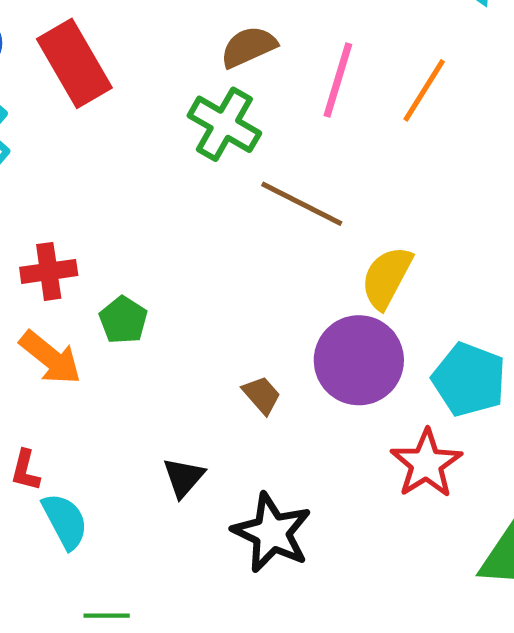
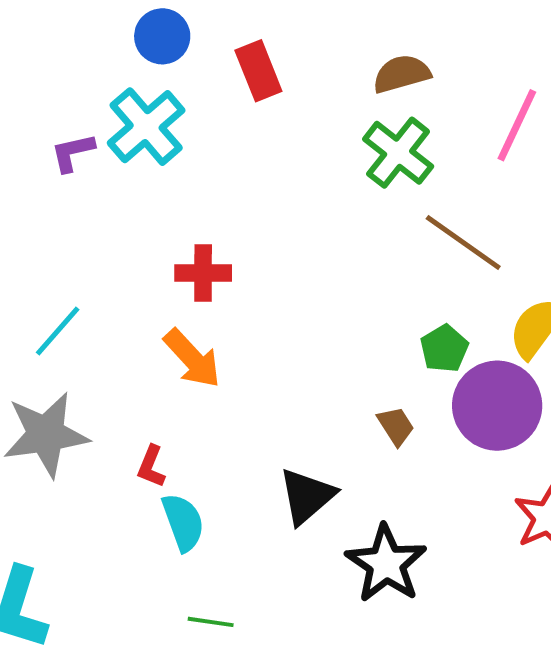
brown semicircle: (249, 47) -> (402, 74), moved
red rectangle: (74, 63) -> (258, 71), size x0.7
green pentagon: (123, 320) -> (444, 349), moved
black triangle: (184, 477) -> (307, 496), size x1.4

